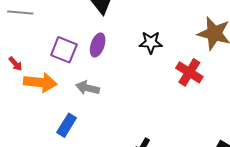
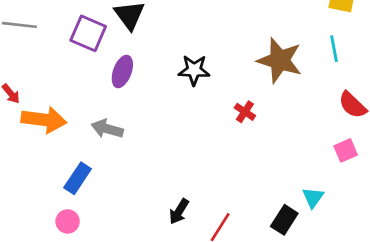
purple square: (64, 50) -> (88, 33), moved
red cross: (189, 72) -> (245, 112), size x0.6

